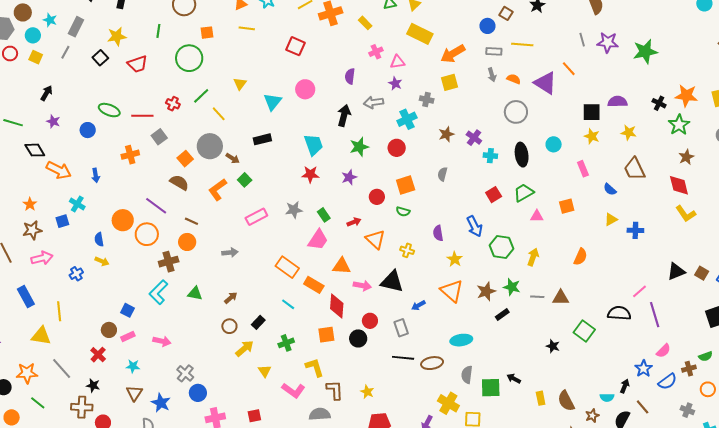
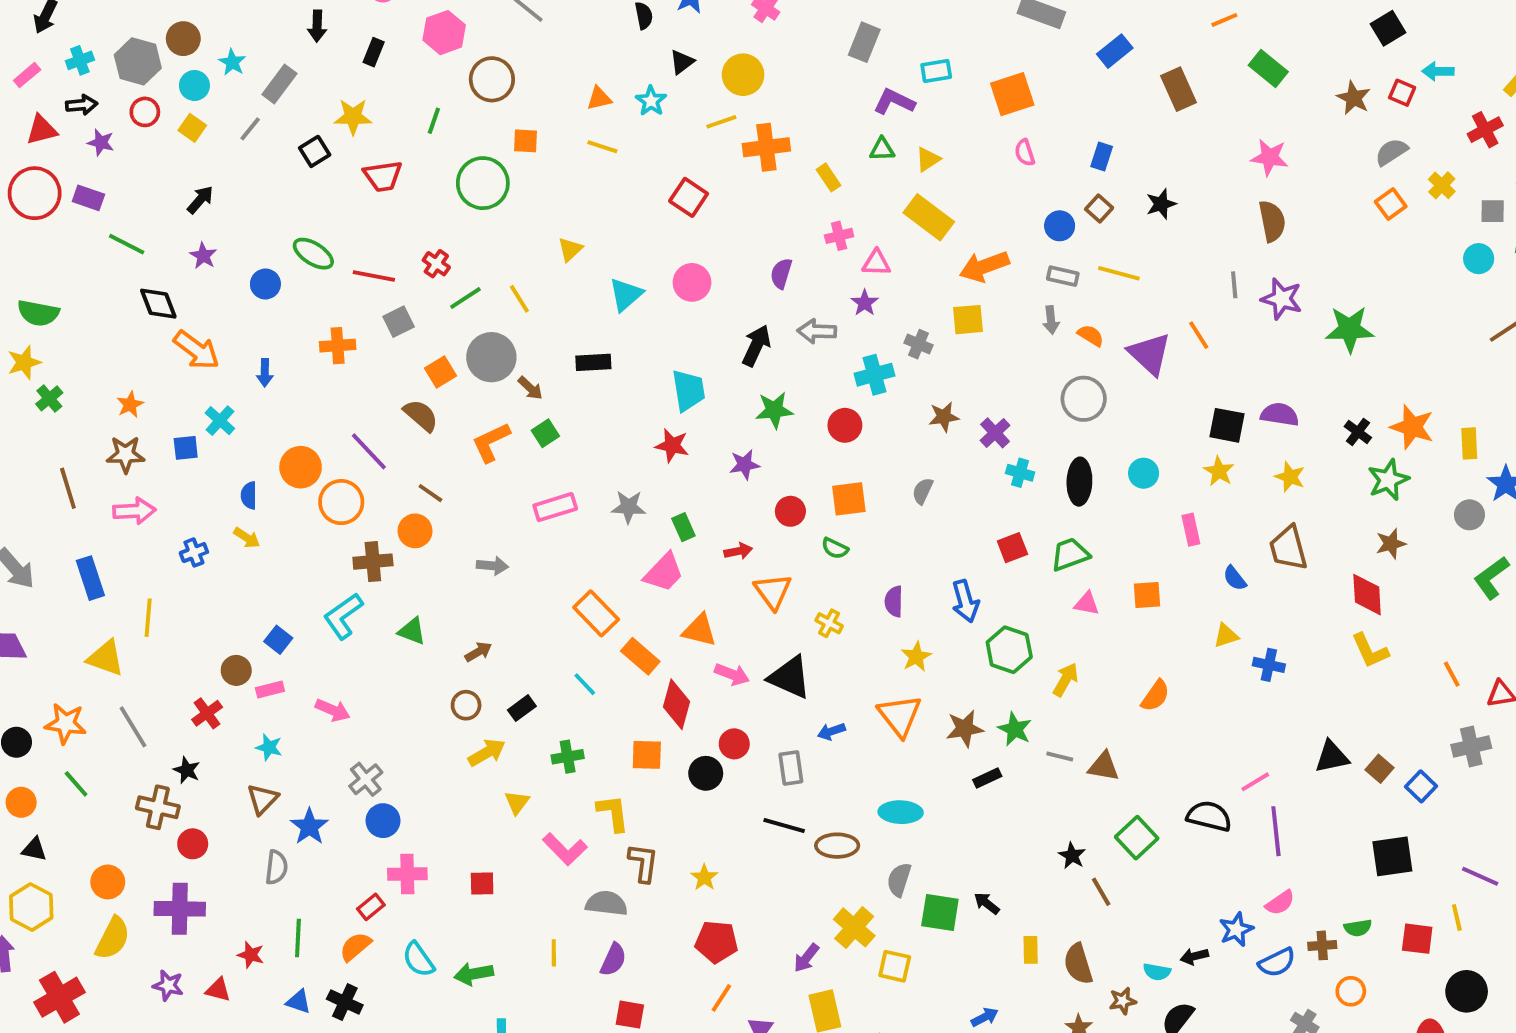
green line: (201, 96) -> (465, 298), moved
black arrow: (625, 386) -> (1194, 956), turned -136
brown line: (643, 407) -> (1101, 892), moved

